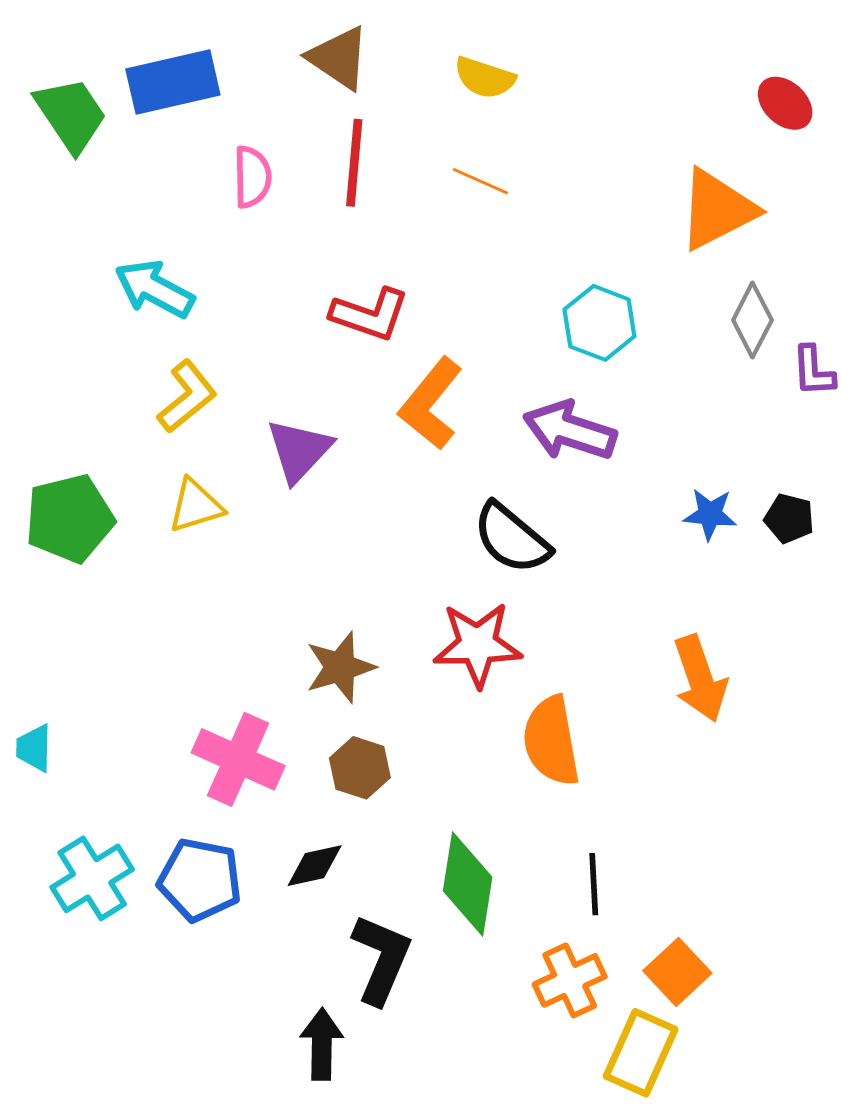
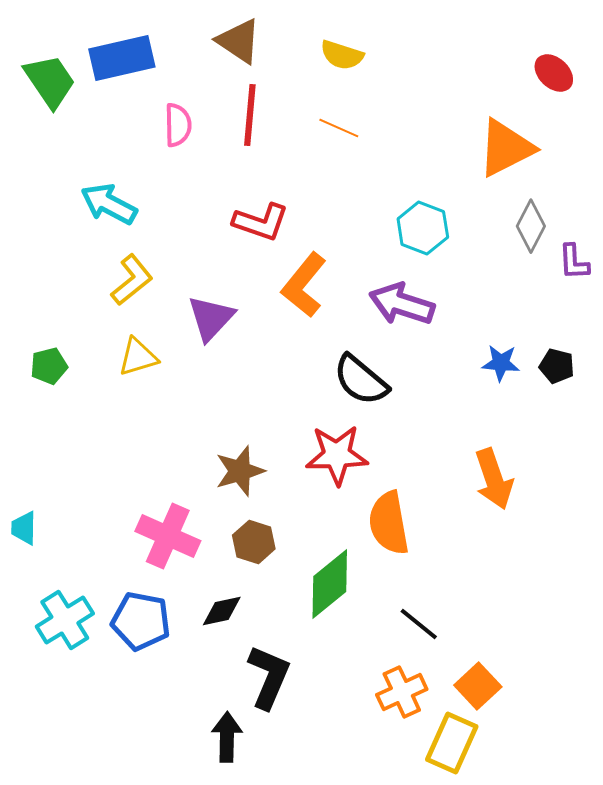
green pentagon: (69, 518) -> (49, 366), size x0.6
green diamond: (468, 884) -> (330, 584), moved, turned 42
black line: (594, 884) -> (419, 624), turned -48

